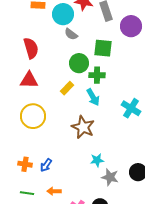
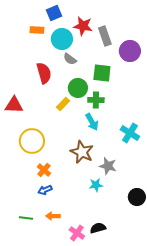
red semicircle: (31, 48) -> (44, 73), moved
red triangle: (29, 80) -> (14, 105), moved
yellow rectangle: (67, 88) -> (63, 104), moved
orange cross: (25, 164) -> (44, 170), moved, turned 32
blue arrow: (46, 165) -> (45, 190), turned 32
gray star: (110, 177) -> (108, 166), moved

